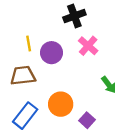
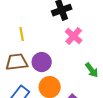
purple circle: (52, 53) -> (42, 62), moved

